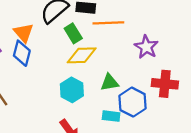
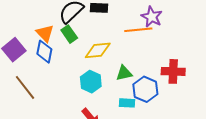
orange line: (108, 23) -> (138, 30), moved
green rectangle: (73, 33) -> (69, 34), moved
purple star: (146, 47) -> (152, 17), moved

